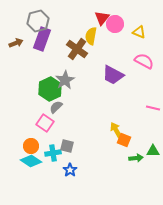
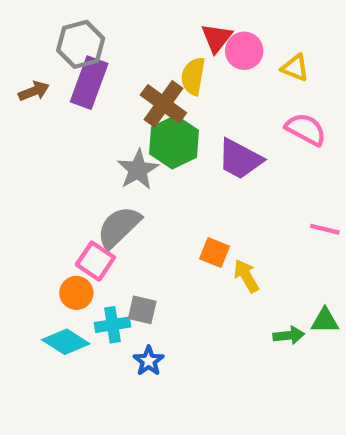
green hexagon: (50, 89) -> (174, 142), moved
gray semicircle: (56, 107) -> (119, 227), size x1.6
orange square: (124, 140) -> (214, 253), moved
orange circle: (31, 146) -> (76, 293), moved

